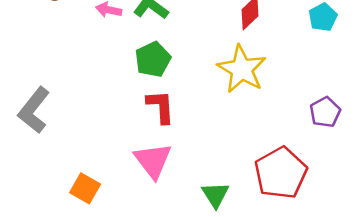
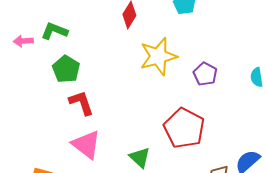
yellow star: (242, 69) -> (158, 56), moved, turned -30

